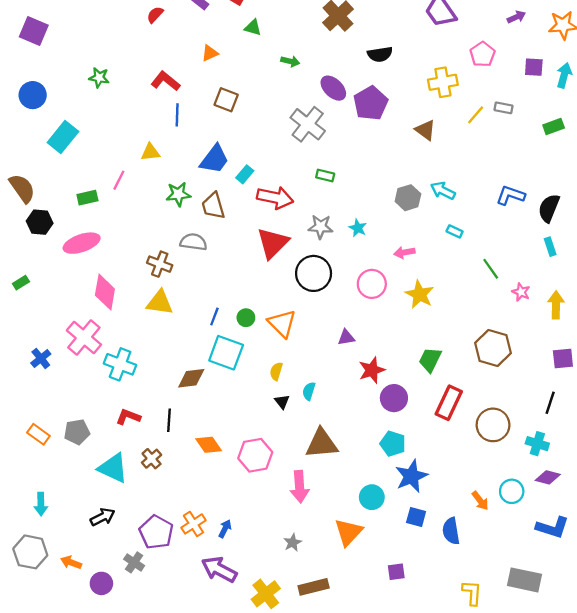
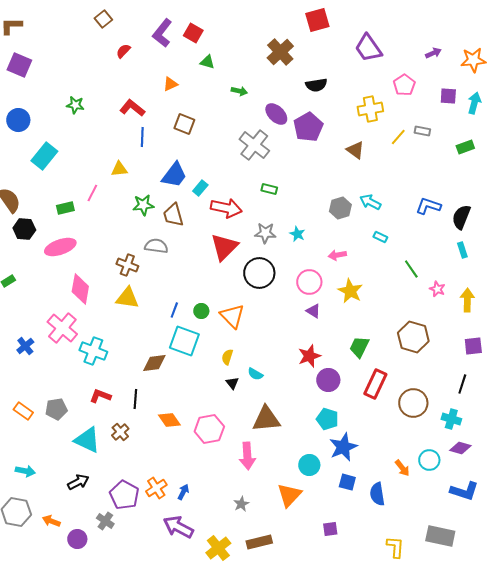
purple triangle: (346, 338) -> (313, 311), moved, turned 42
cyan semicircle: (309, 391) -> (255, 374), turned -77
cyan arrow: (41, 504) -> (25, 471), turned -78

